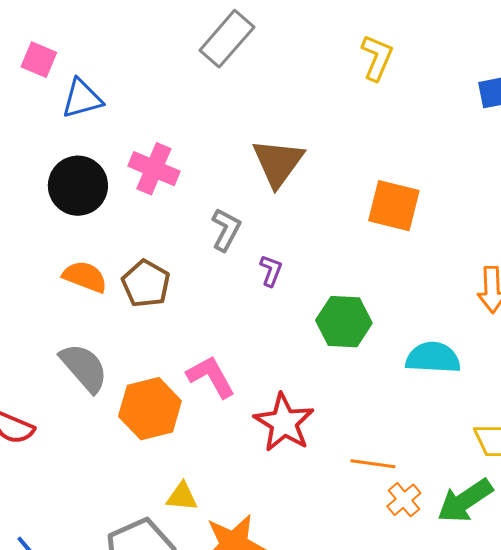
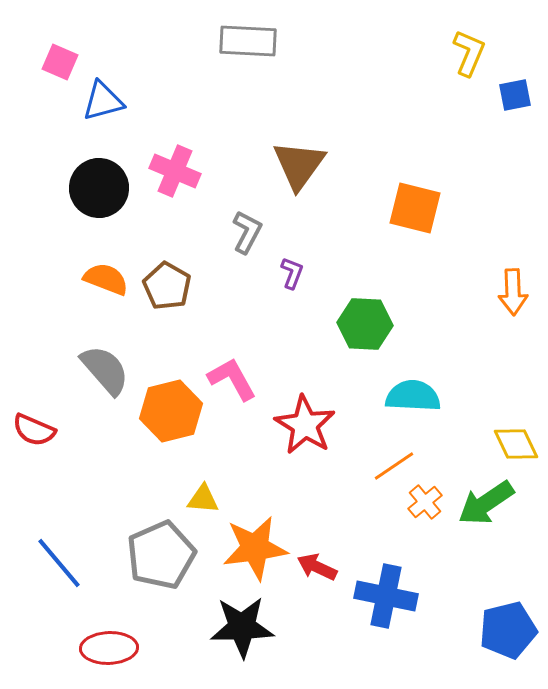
gray rectangle: (227, 39) -> (248, 41), turned 52
yellow L-shape: (377, 58) -> (469, 53), moved
cyan semicircle: (433, 358) -> (413, 396), moved
orange line: (373, 464) -> (394, 466), turned -42

